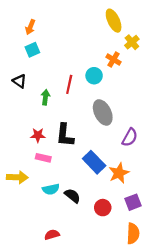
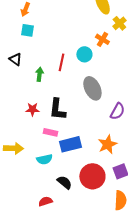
cyan square: (32, 50) -> (27, 30), turned 32
pink rectangle: (43, 158) -> (50, 132), moved
blue rectangle: (94, 162) -> (70, 144), moved, turned -60
black semicircle: (72, 196) -> (64, 182), moved
red circle: (103, 208) -> (92, 176), size x1.6

